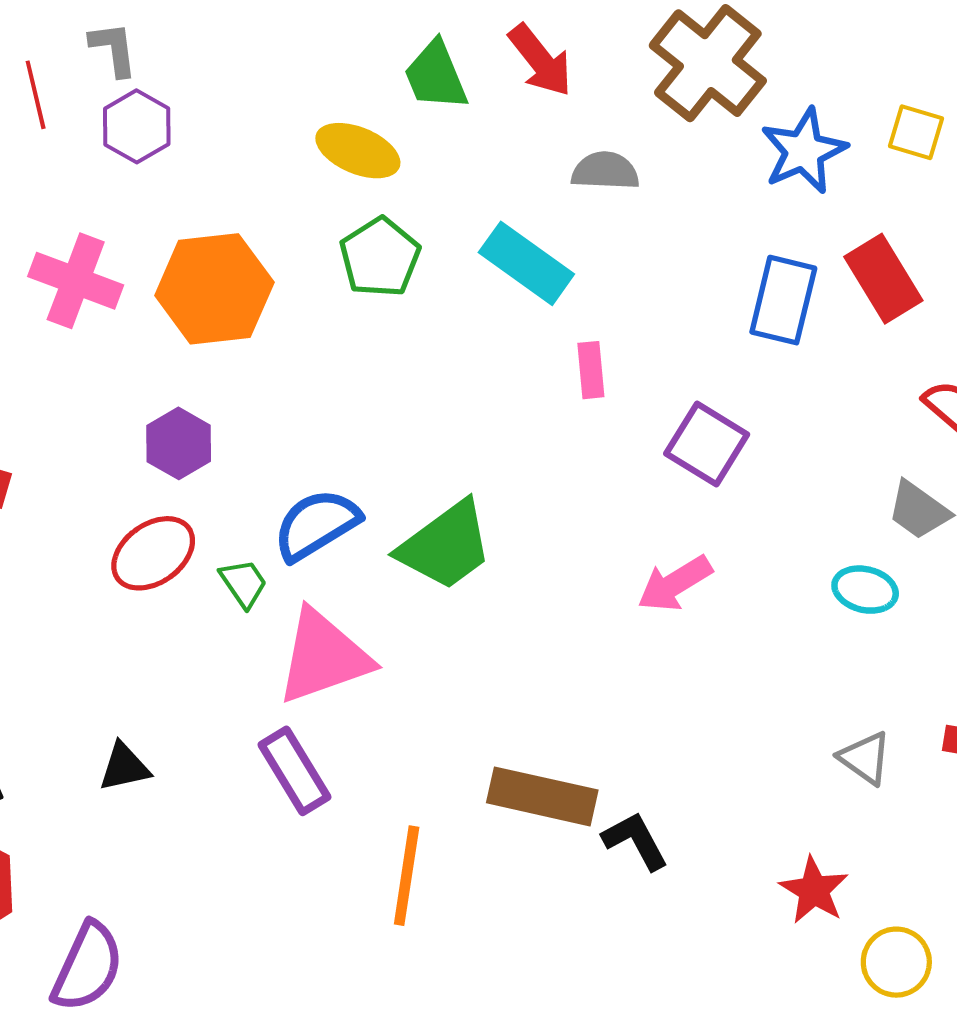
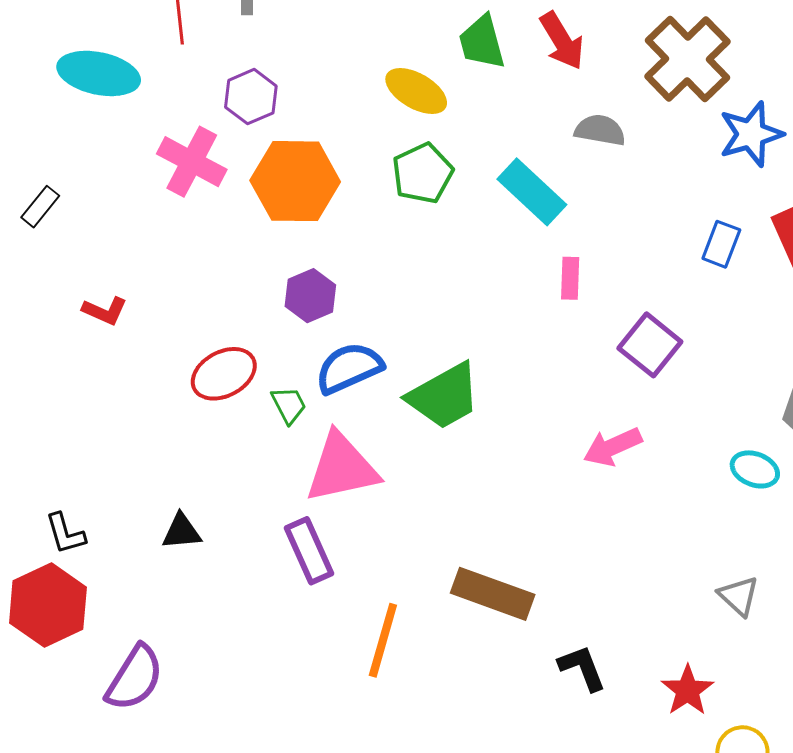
purple hexagon: (137, 126) -> (251, 97), moved
blue rectangle: (783, 300) -> (721, 244), size x0.7
purple hexagon: (179, 443) -> (310, 296), moved
black L-shape: (635, 841) -> (582, 668), moved

